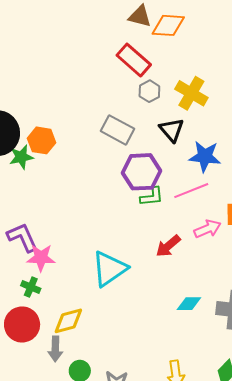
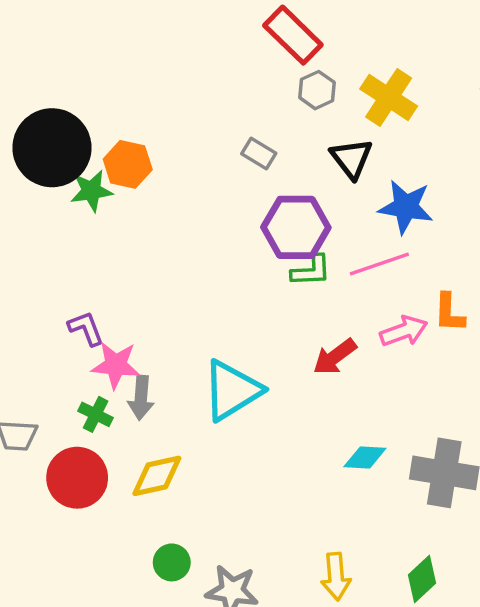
gray rectangle: (118, 130) -> (259, 153), size x0.6
purple L-shape: (22, 237) -> (86, 328), size x0.7
gray arrow: (55, 349) -> (141, 398), moved

